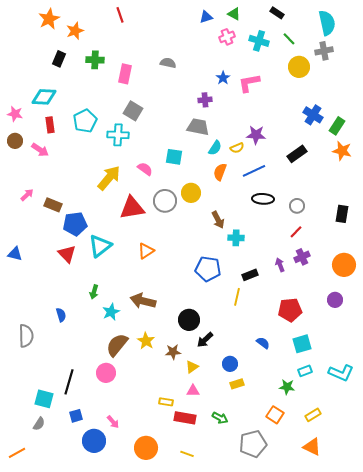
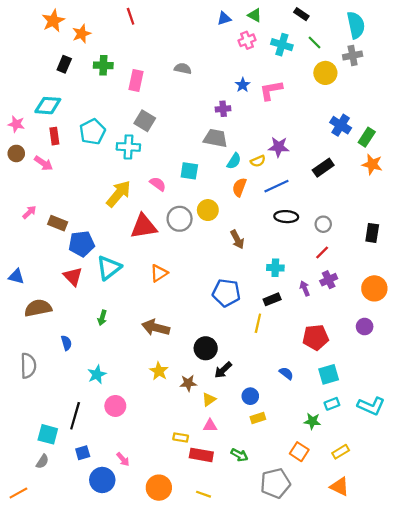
cyan cross: (236, 238) -> (275, 268), moved
cyan star: (111, 312) -> (97, 374), moved
brown semicircle: (117, 345) -> (38, 308), moved, turned 40

